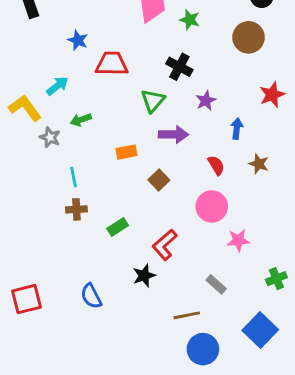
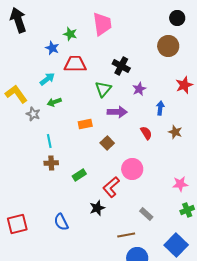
green star: (190, 20) -> (70, 34), moved
cyan arrow: (57, 86) -> (47, 79), moved
pink circle: (212, 206) -> (132, 169), moved
pink star: (238, 240) -> (180, 184), moved

